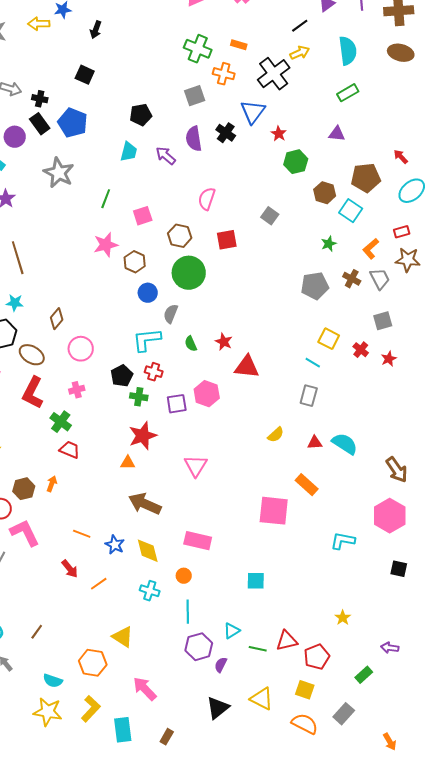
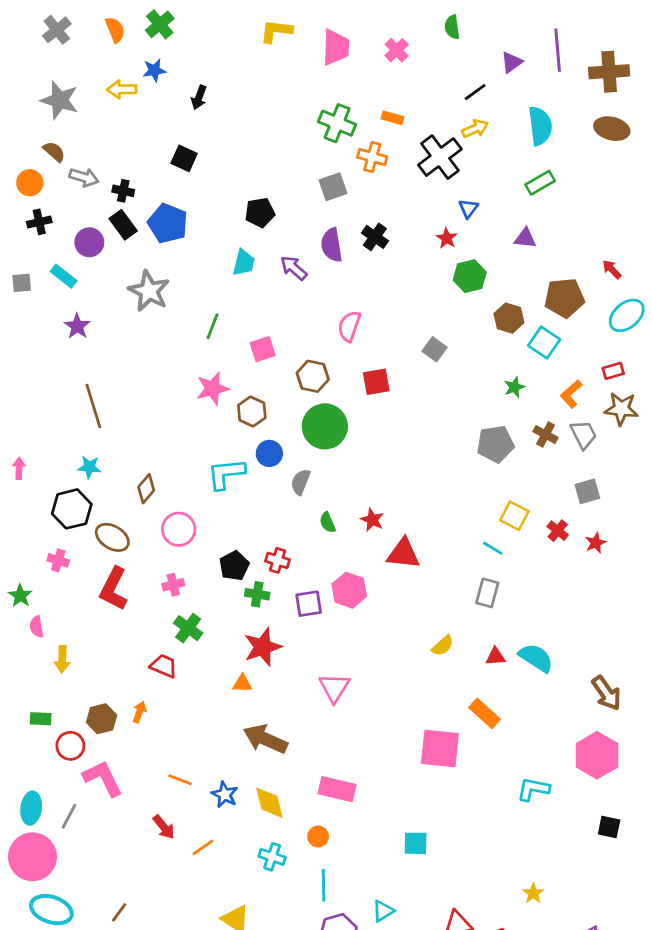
blue triangle: (253, 112) -> (468, 208), moved, size x0.6
cyan L-shape: (147, 340) -> (226, 474), moved
green cross: (61, 422) -> (188, 628), moved

